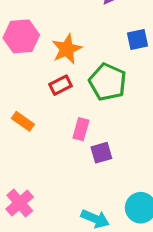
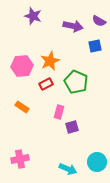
pink hexagon: (21, 36) -> (22, 66), moved
blue square: (138, 40) -> (95, 46), moved
pink cross: (20, 203) -> (20, 159), turned 30

